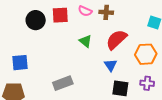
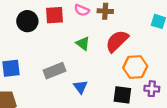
orange hexagon: (146, 54) -> (135, 67), moved
blue triangle: (111, 65) -> (81, 87), moved
gray rectangle: (63, 83) -> (55, 71), moved

